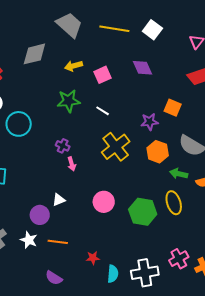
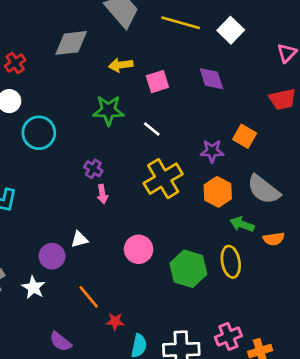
orange line: (58, 242) -> (89, 297), moved, turned 36

